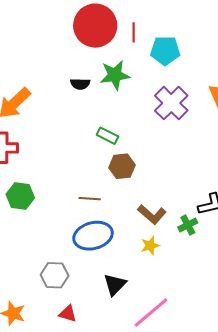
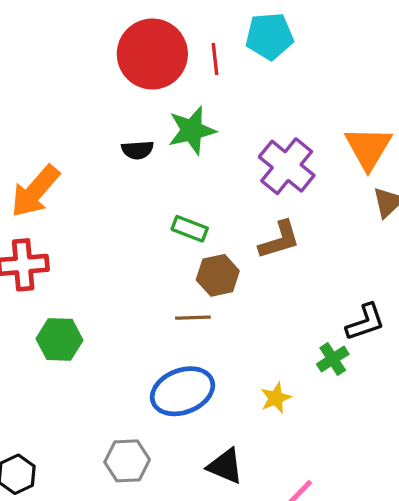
cyan pentagon: (165, 51) -> (269, 36), moved
brown line: (90, 199) -> (193, 318), moved
brown L-shape: (152, 214) -> (279, 240), moved, turned -52
black triangle: (115, 285) -> (225, 466), turned -45

